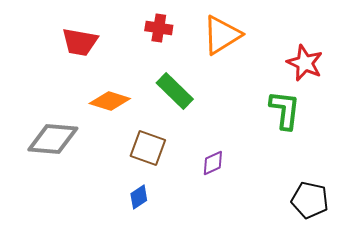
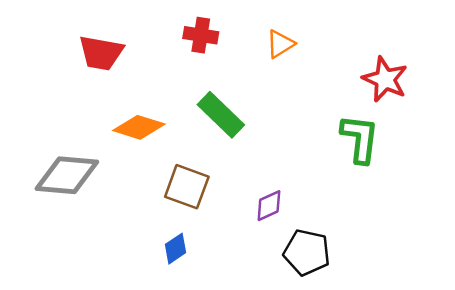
orange triangle: (222, 35) -> (280, 44), size x0.6
black pentagon: (310, 200) -> (307, 252), moved

